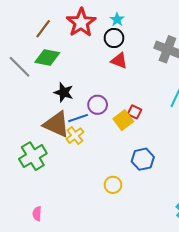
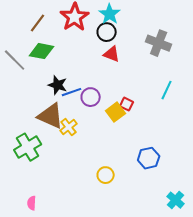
cyan star: (117, 20) -> (110, 14), size x1.5
blue line: (78, 118) -> (72, 92), moved
blue hexagon: (143, 159) -> (149, 158), moved

